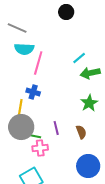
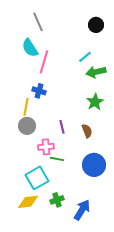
black circle: (66, 12) -> (96, 25), moved
gray line: (17, 28) -> (38, 22), moved, turned 42
cyan semicircle: (24, 49) -> (30, 48), turned 54
gray circle: (21, 127) -> (27, 126), size x0.7
green line: (34, 136) -> (57, 159), moved

